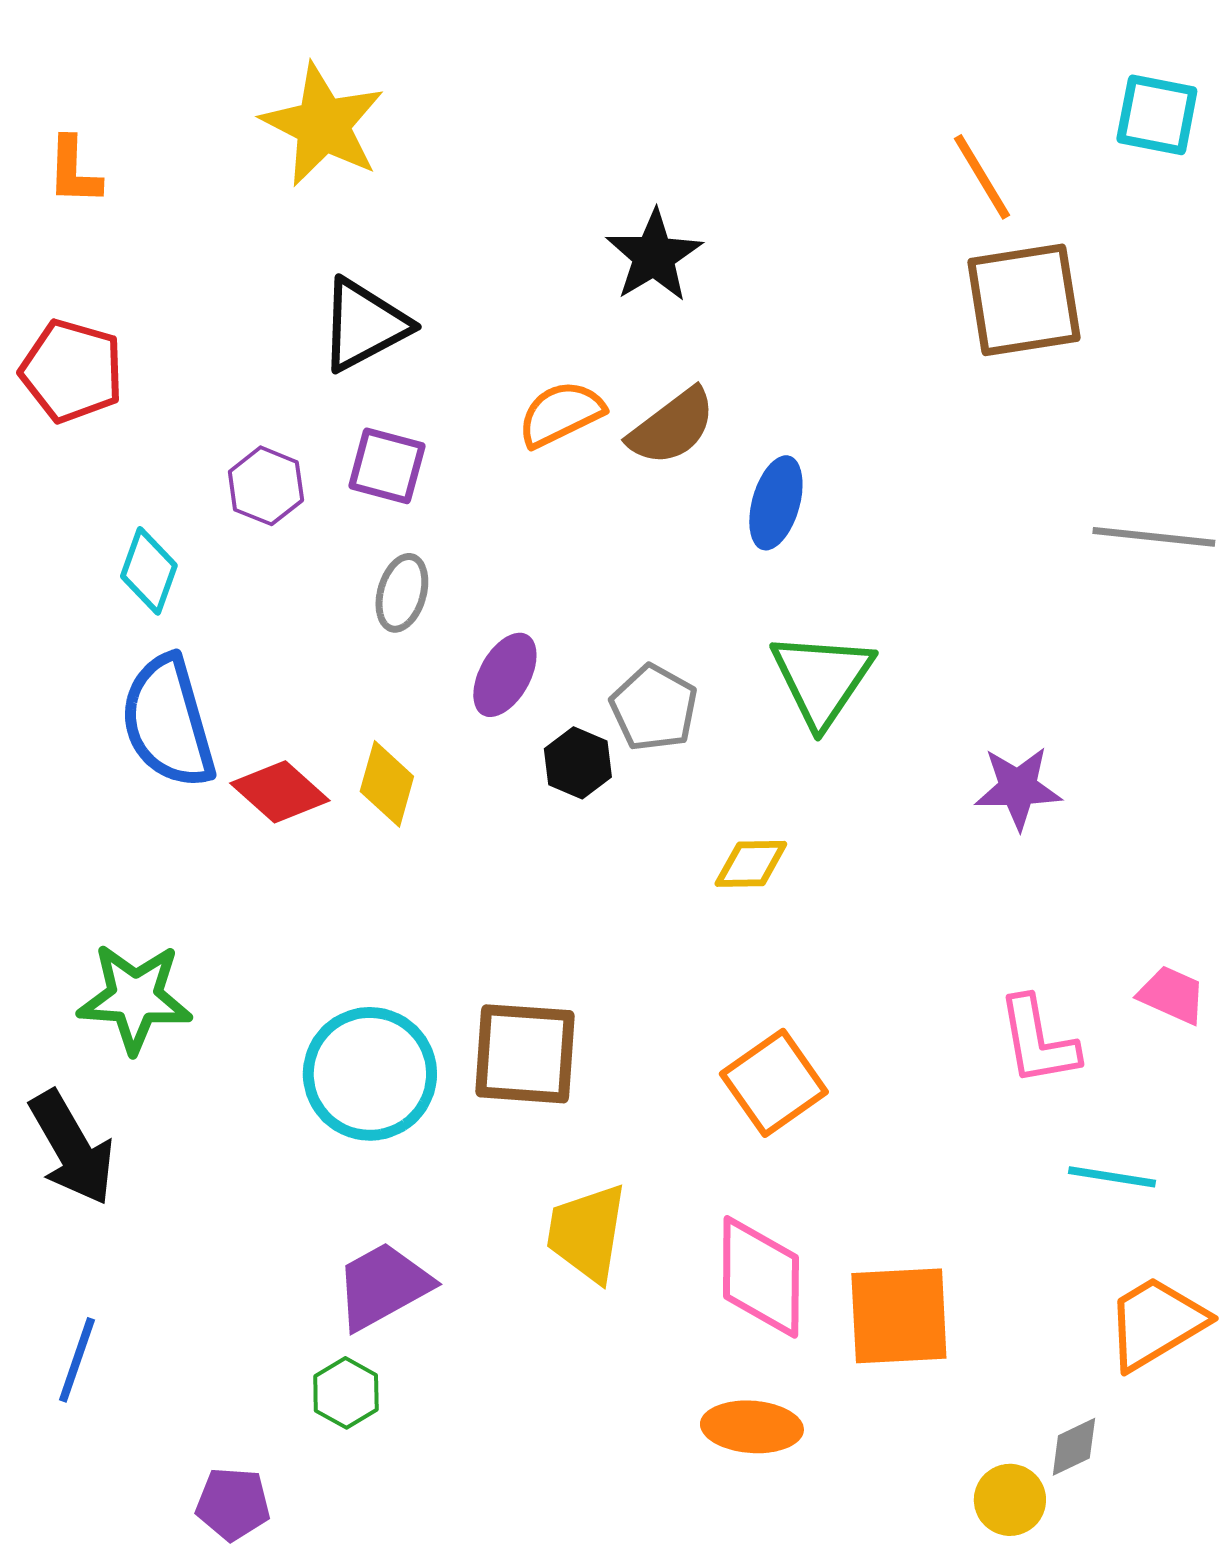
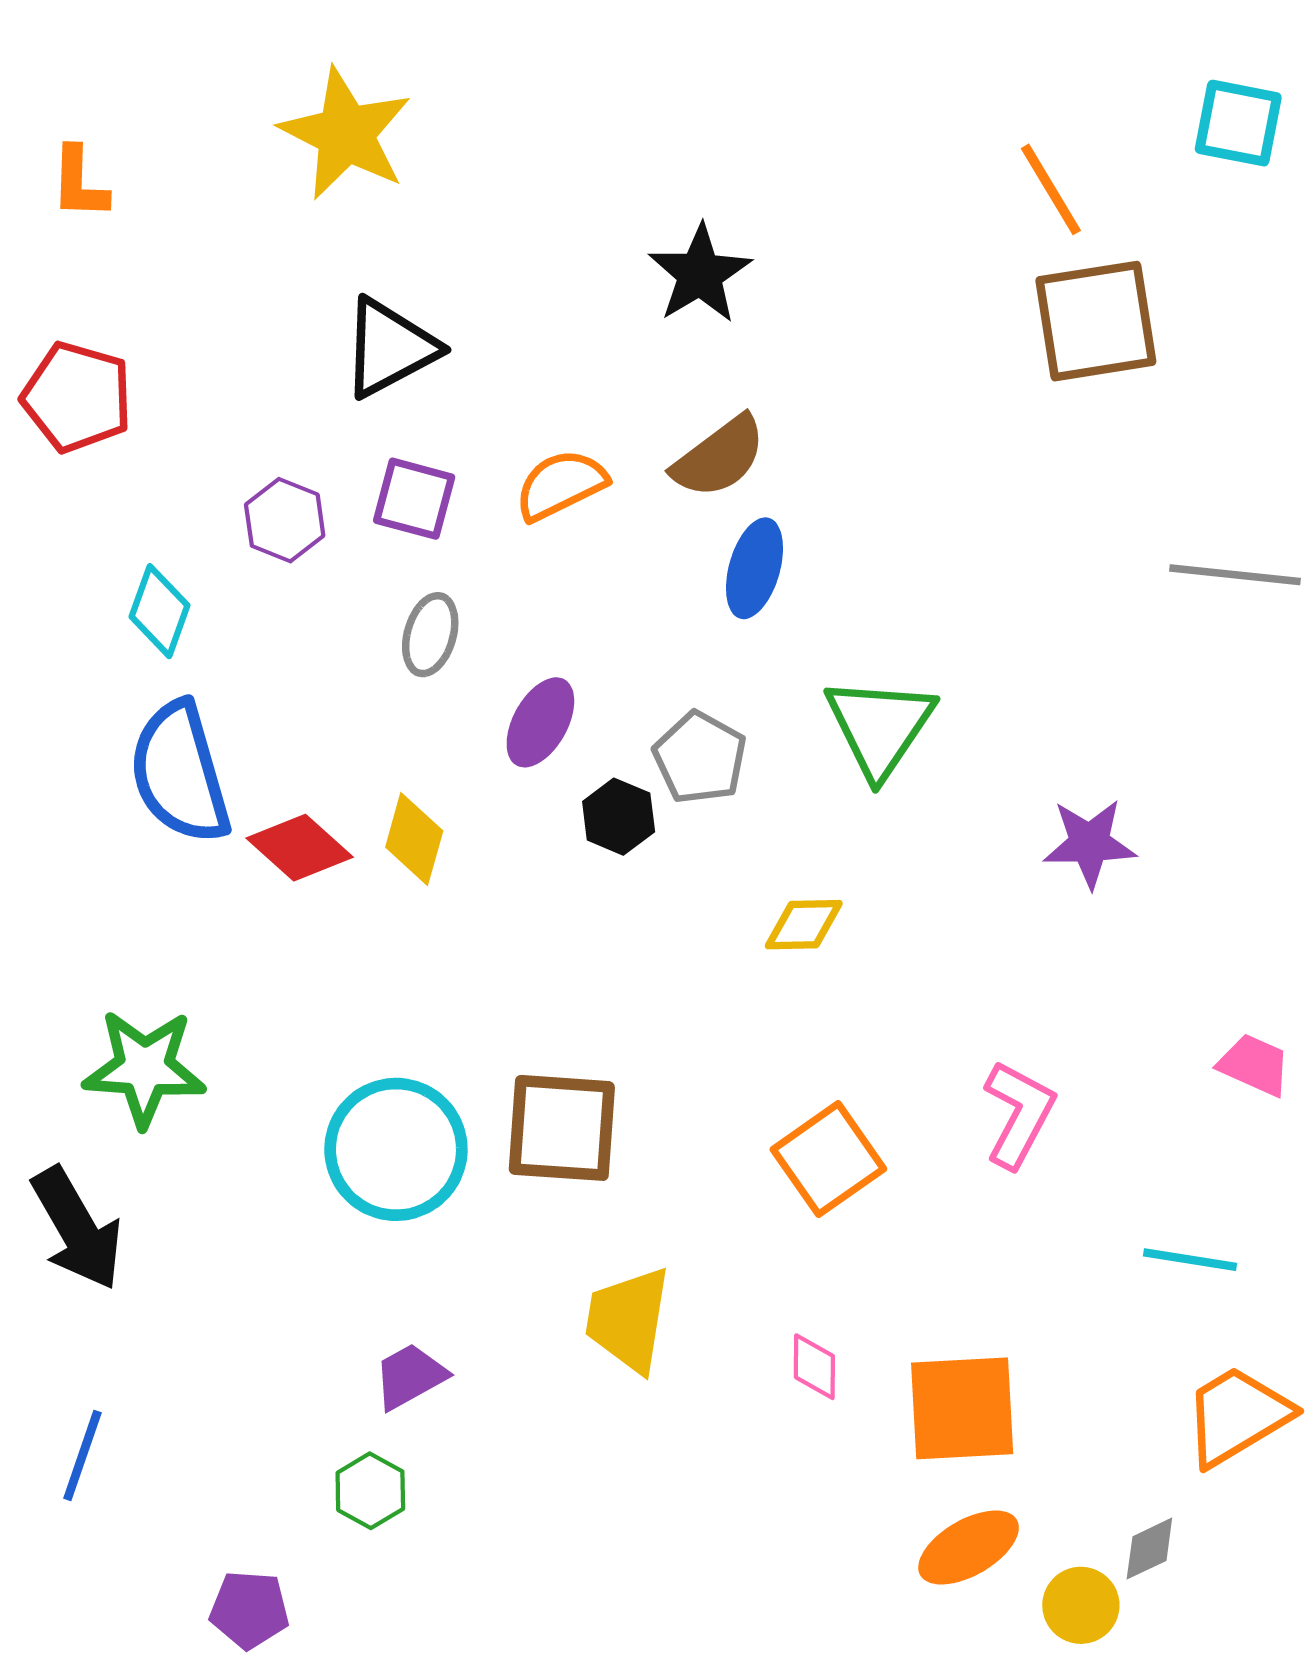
orange semicircle: (561, 414) -> (561, 485), moved
blue ellipse: (776, 503) -> (754, 568), moved
pink L-shape: (1038, 1041) -> (1019, 1114), moved, turned -142
pink diamond: (761, 1277) -> (814, 1367), size x0.5
purple trapezoid: (383, 1286) -> (410, 1376), size x0.7
orange ellipse: (752, 1427) -> (969, 1548), moved, turned -34

